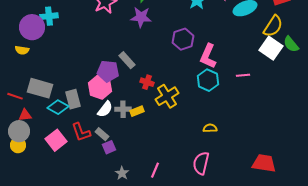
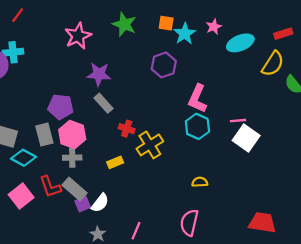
purple star: (141, 17) -> (99, 74), moved
purple hexagon: (183, 39) -> (164, 65), moved
white square: (271, 48) -> (246, 138), moved
purple pentagon: (108, 71) -> (61, 107), moved
gray rectangle: (73, 99) -> (44, 134), moved
white semicircle: (105, 109) -> (100, 203), moved
gray cross: (123, 109) -> (72, 158), moved
gray rectangle: (102, 134) -> (75, 189), size x1.5

